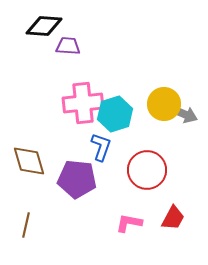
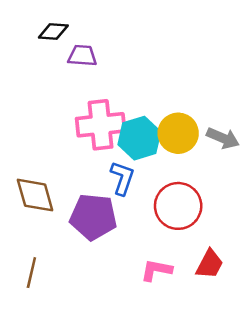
black diamond: (44, 26) -> (53, 31), size x0.7
yellow circle: (164, 104) -> (178, 133), moved

